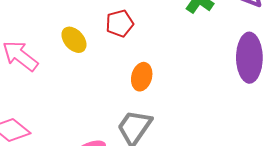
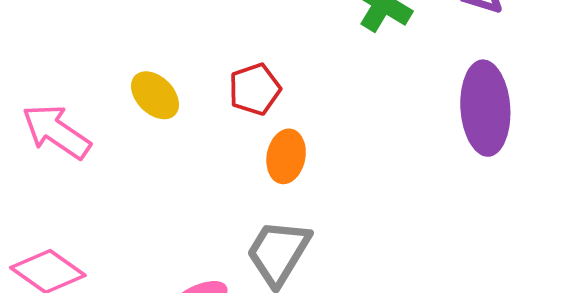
red pentagon: (120, 23) -> (255, 89), moved

